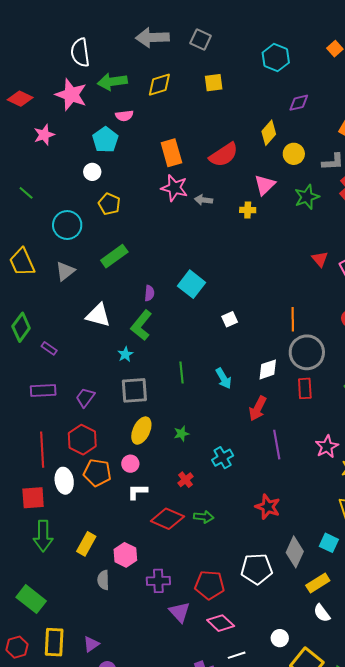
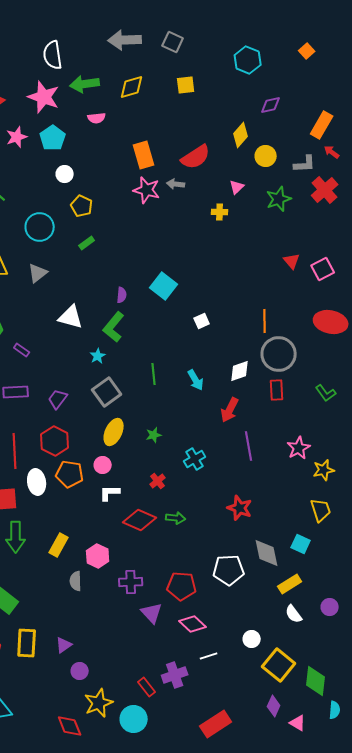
cyan pentagon: (105, 140) -> (53, 138), moved
pink triangle: (265, 185) -> (237, 187), size x0.7
gray arrow: (204, 200) -> (176, 184), moved
green rectangle: (114, 256) -> (87, 243), moved, size x0.6
gray square: (134, 390) -> (107, 392), turned -32
gray diamond: (295, 552) -> (267, 553), turned -36

